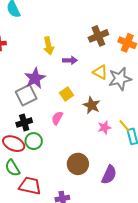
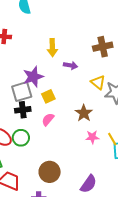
yellow square: (66, 94) -> (48, 96), moved
black cross: (24, 123) -> (23, 110), moved
brown circle: (78, 164) -> (50, 172), moved

